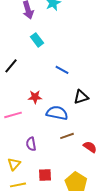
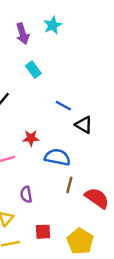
black triangle: (81, 97) -> (84, 125), moved, turned 49
brown line: (67, 136) -> (69, 185), turned -56
red semicircle: (90, 147) -> (97, 198), size x1.5

